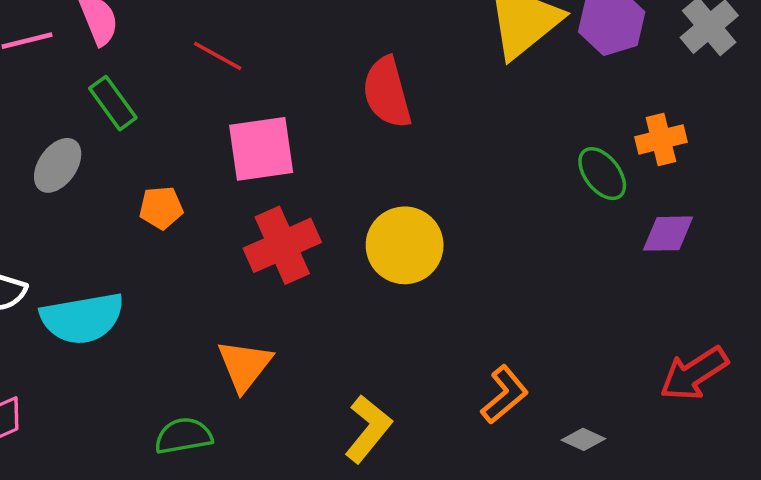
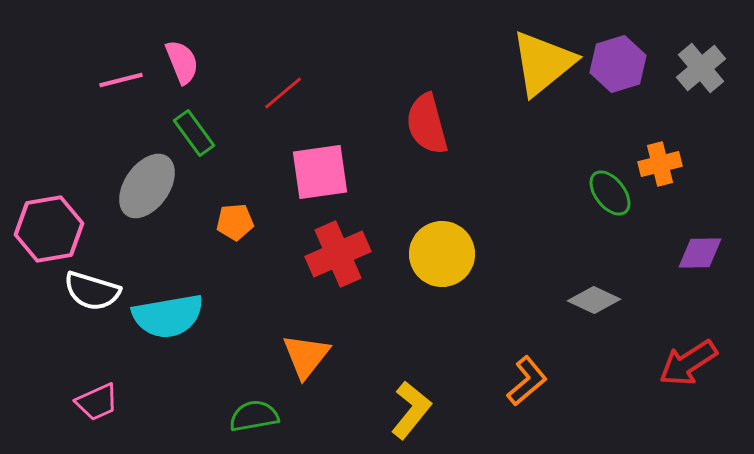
red line: (218, 56) -> (283, 93), turned -69
gray ellipse: (58, 165) -> (147, 186), size x1.4
purple diamond: (668, 234) -> (700, 253), moved
gray diamond: (583, 439) -> (594, 300), moved, size x1.4

